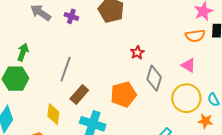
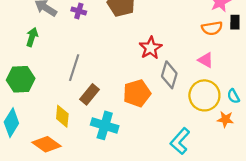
green arrow: (23, 52) -> (32, 37), moved
red star: (137, 53) -> (151, 48), size x1.5

